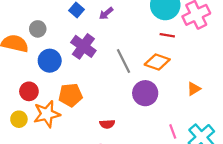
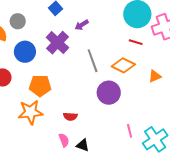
purple arrow: (106, 13) -> (82, 25), moved
orange triangle: (194, 89) -> (155, 76), moved
orange star: (47, 114) -> (30, 112), moved

